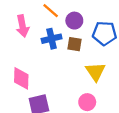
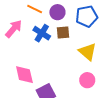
pink arrow: (22, 26) -> (14, 29), turned -114
blue cross: (52, 39) -> (42, 33), turned -30

